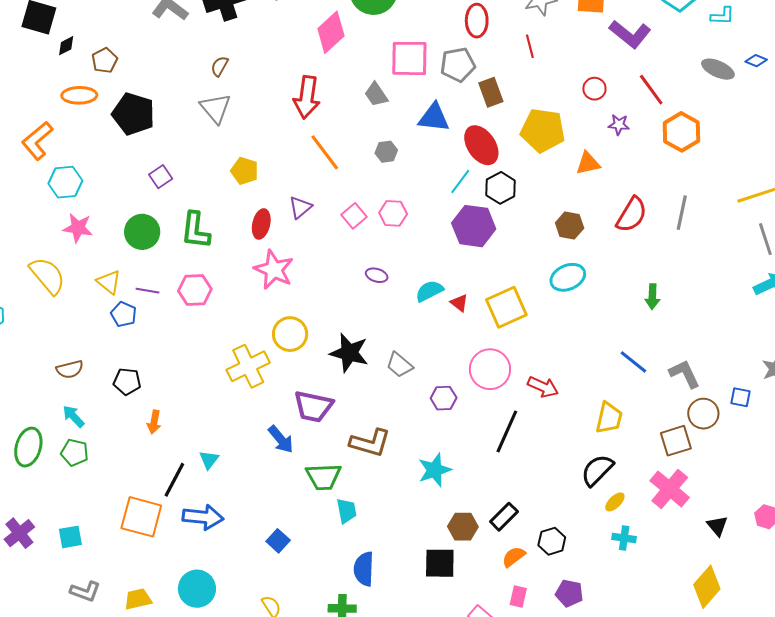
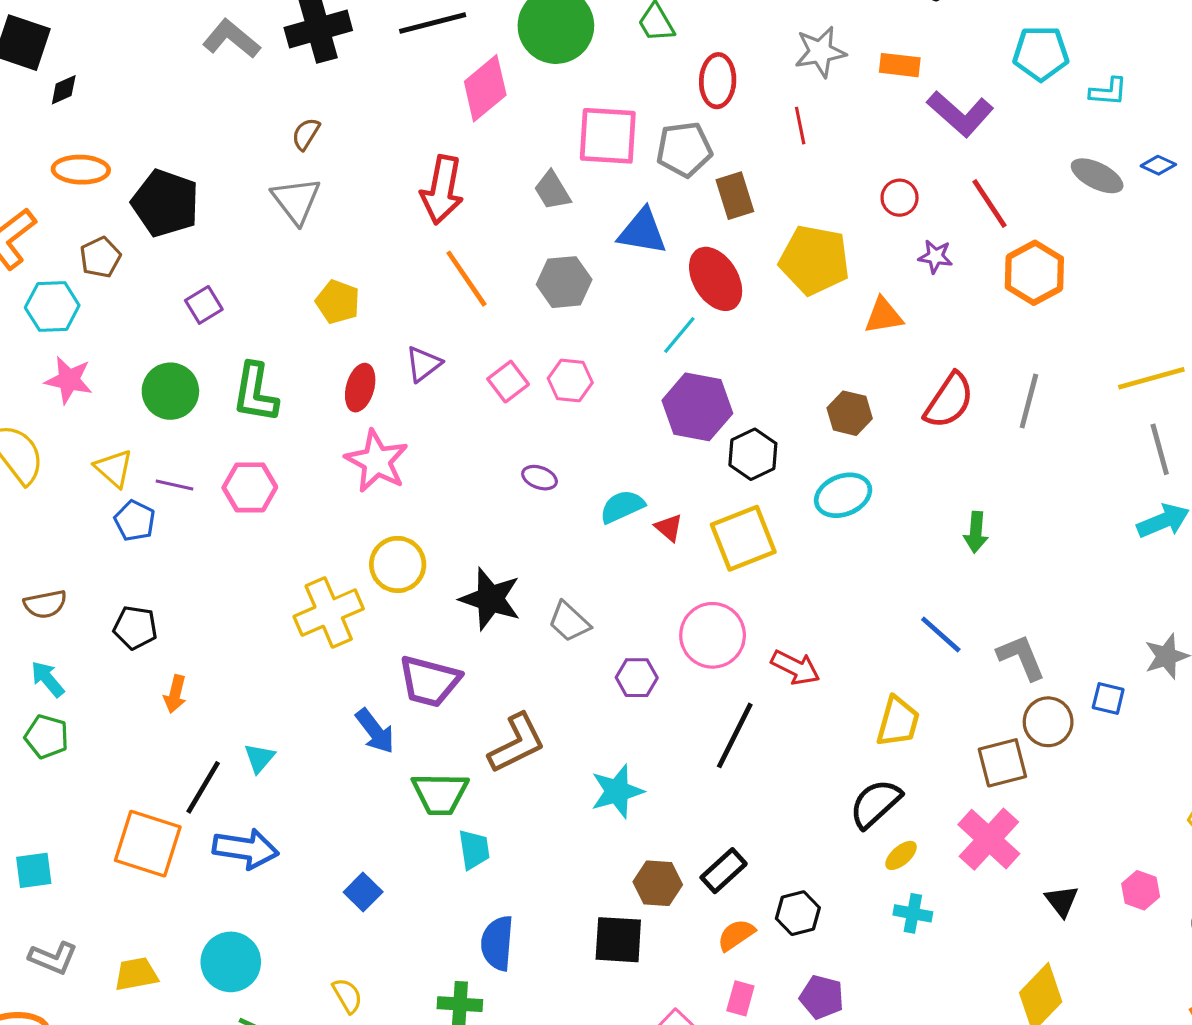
brown pentagon: (105, 60) -> (100, 257), moved
gray hexagon: (386, 152) -> (564, 282), size x1.5
black hexagon: (501, 188) -> (753, 454), moved
brown L-shape: (370, 443) -> (517, 743), turned -45

